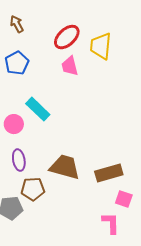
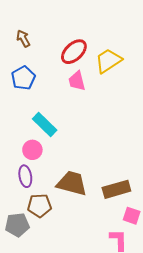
yellow trapezoid: (101, 46) -> (108, 61), turned 52
pink circle: (14, 124) -> (32, 150), moved

